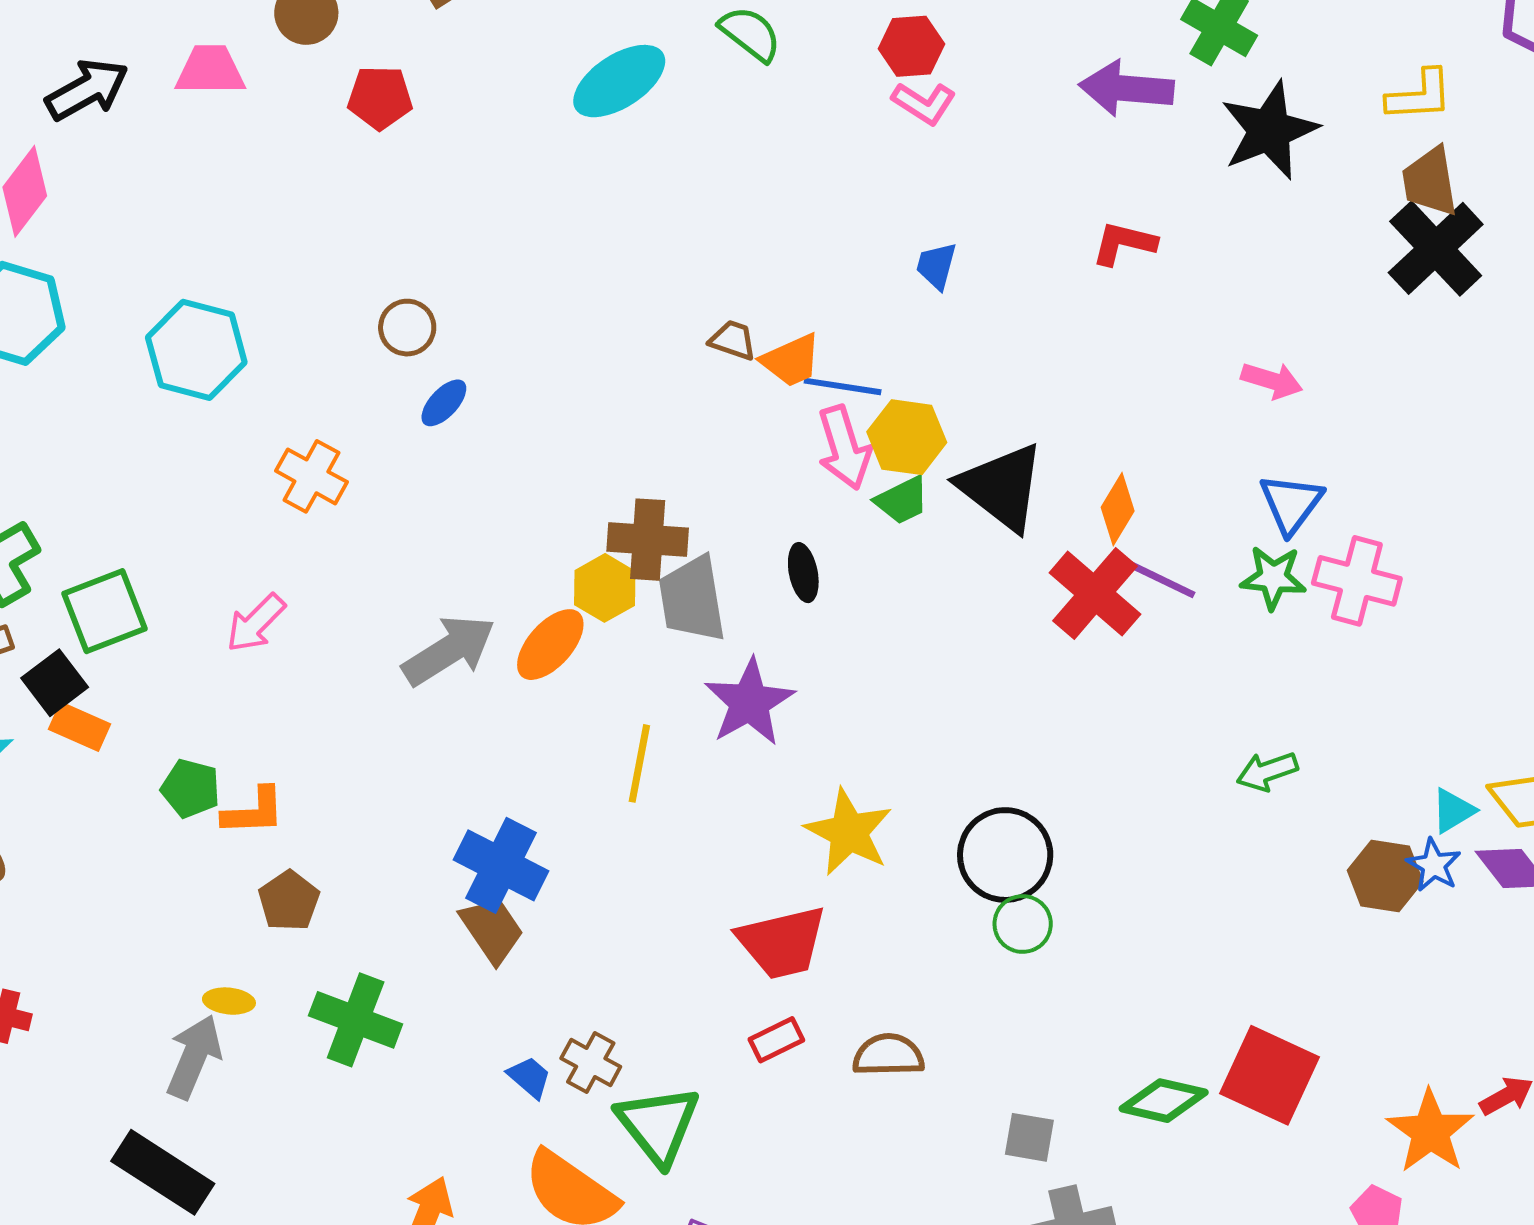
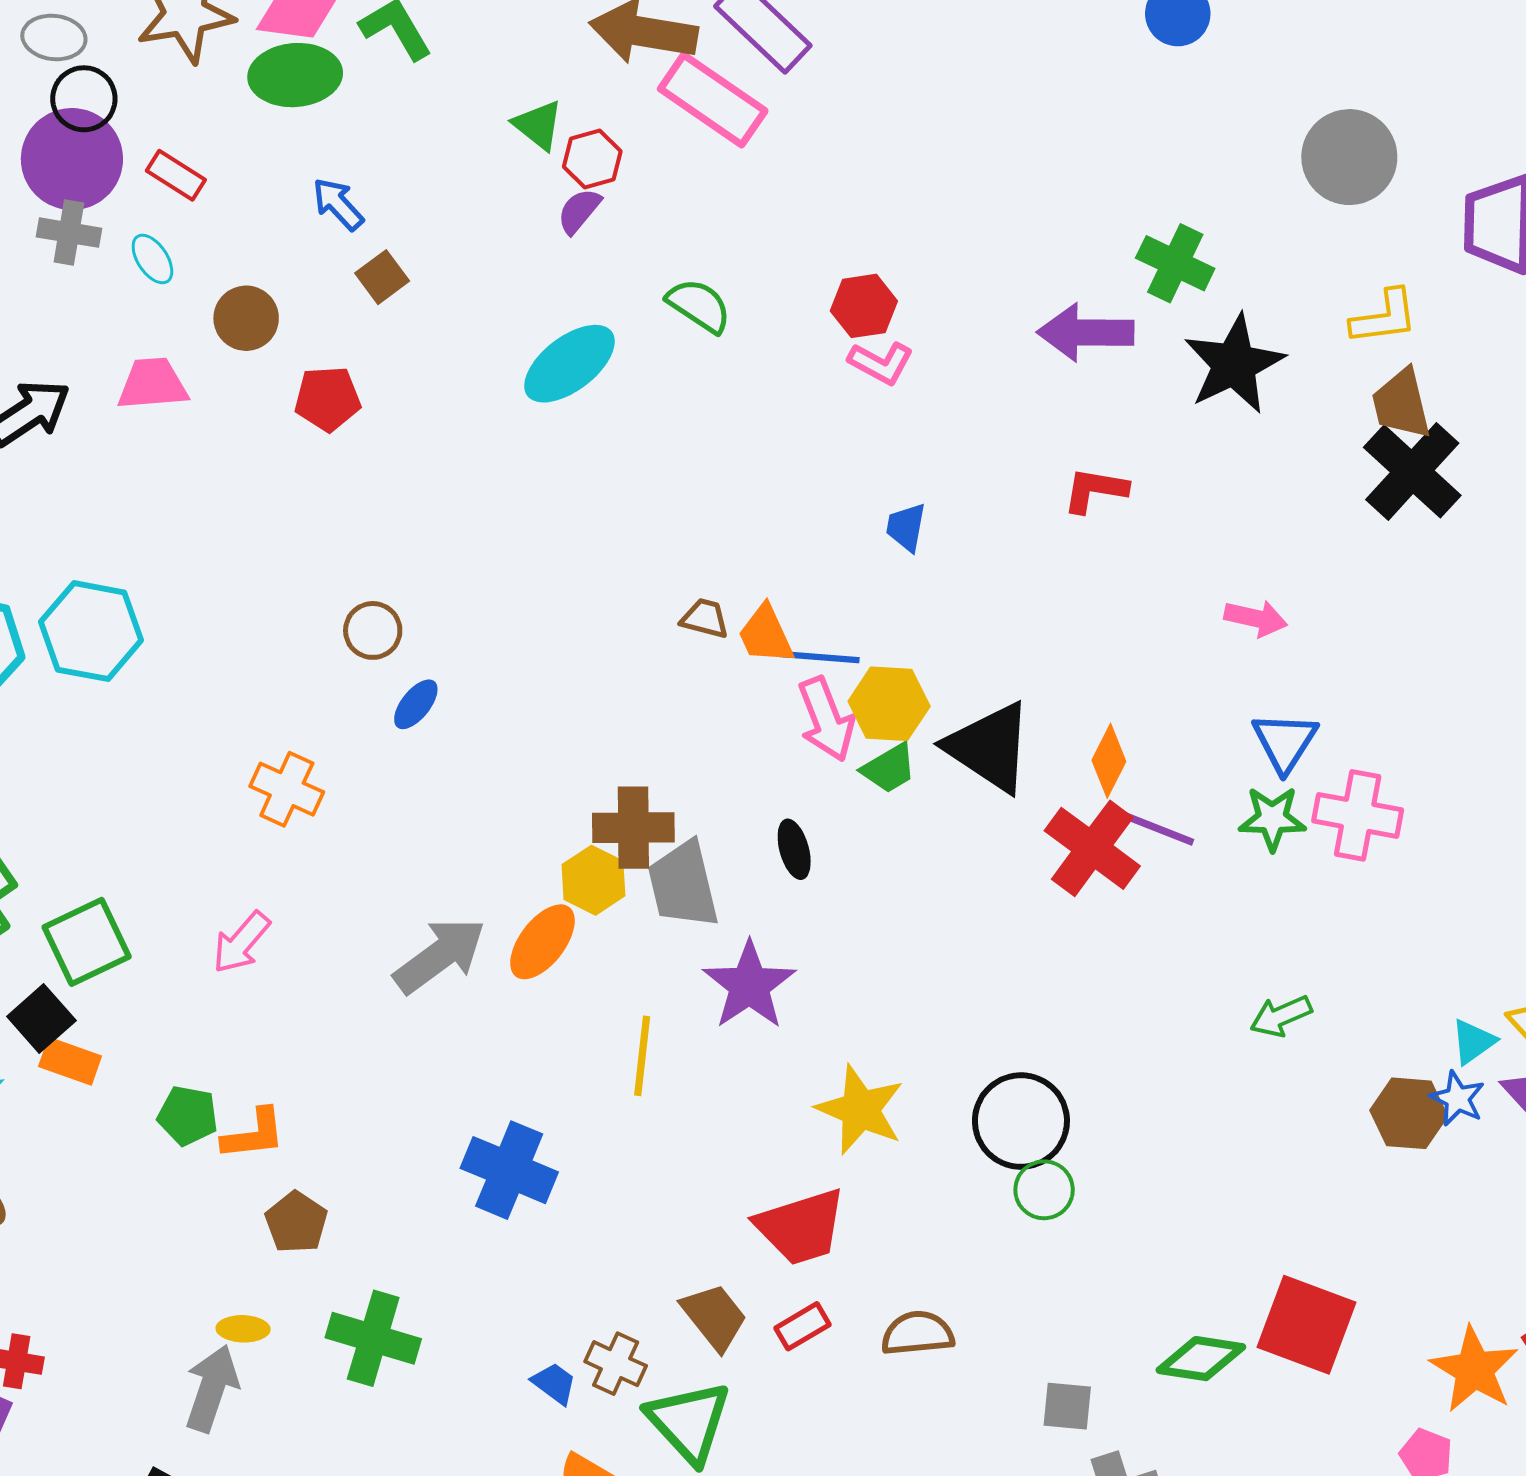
cyan hexagon: (196, 350) -> (91, 631), moved
orange trapezoid: (791, 360) -> (766, 635), turned 94
brown trapezoid: (492, 930) -> (714, 1317), moved

